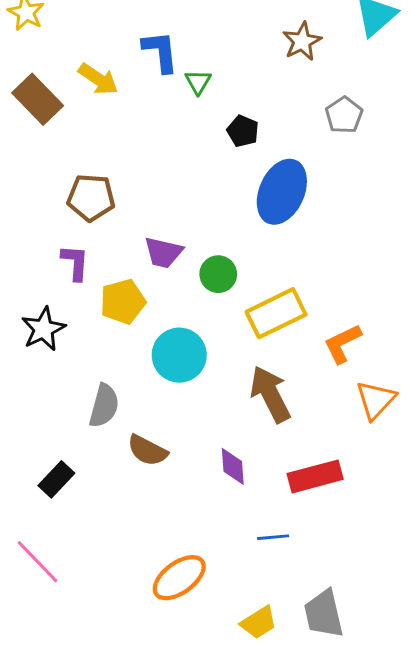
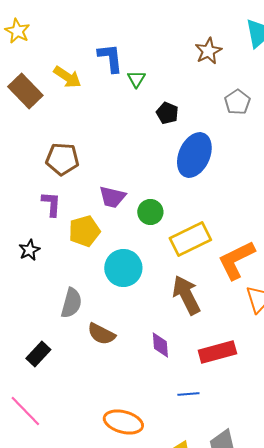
black star: (43, 329) -> (29, 250), size x0.7
orange L-shape: (343, 344) -> (236, 260), size x1.4
orange ellipse: (179, 578) -> (123, 422), turned 51

